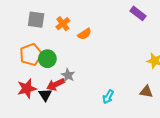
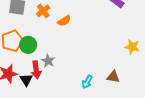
red arrow: (56, 84) -> (36, 70), turned -72
brown triangle: (146, 92) -> (113, 77), moved

